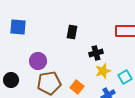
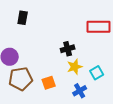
black rectangle: (72, 32) -> (23, 18), moved
orange square: (77, 87) -> (49, 83), turned 32

